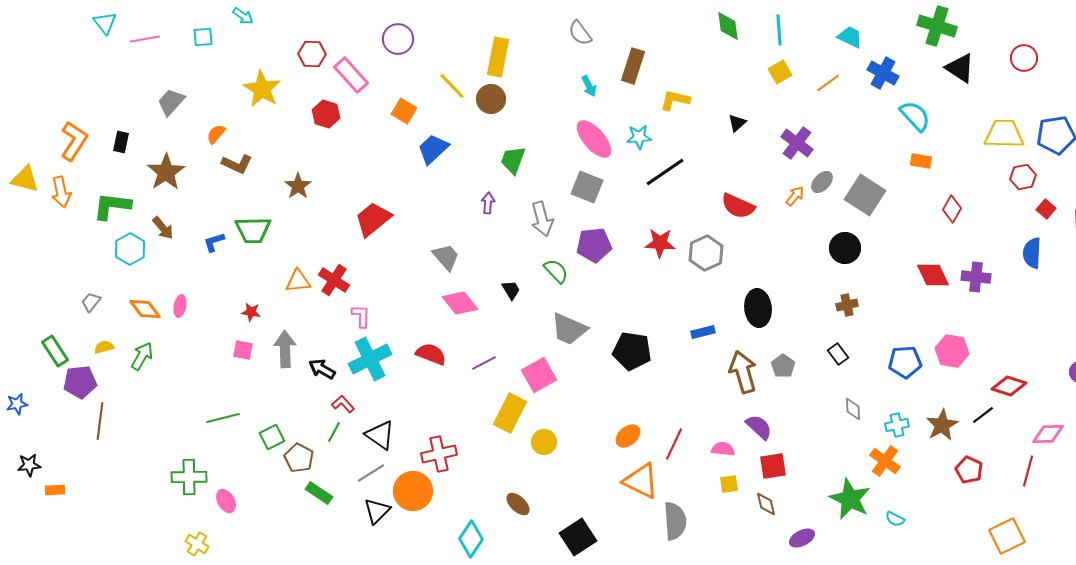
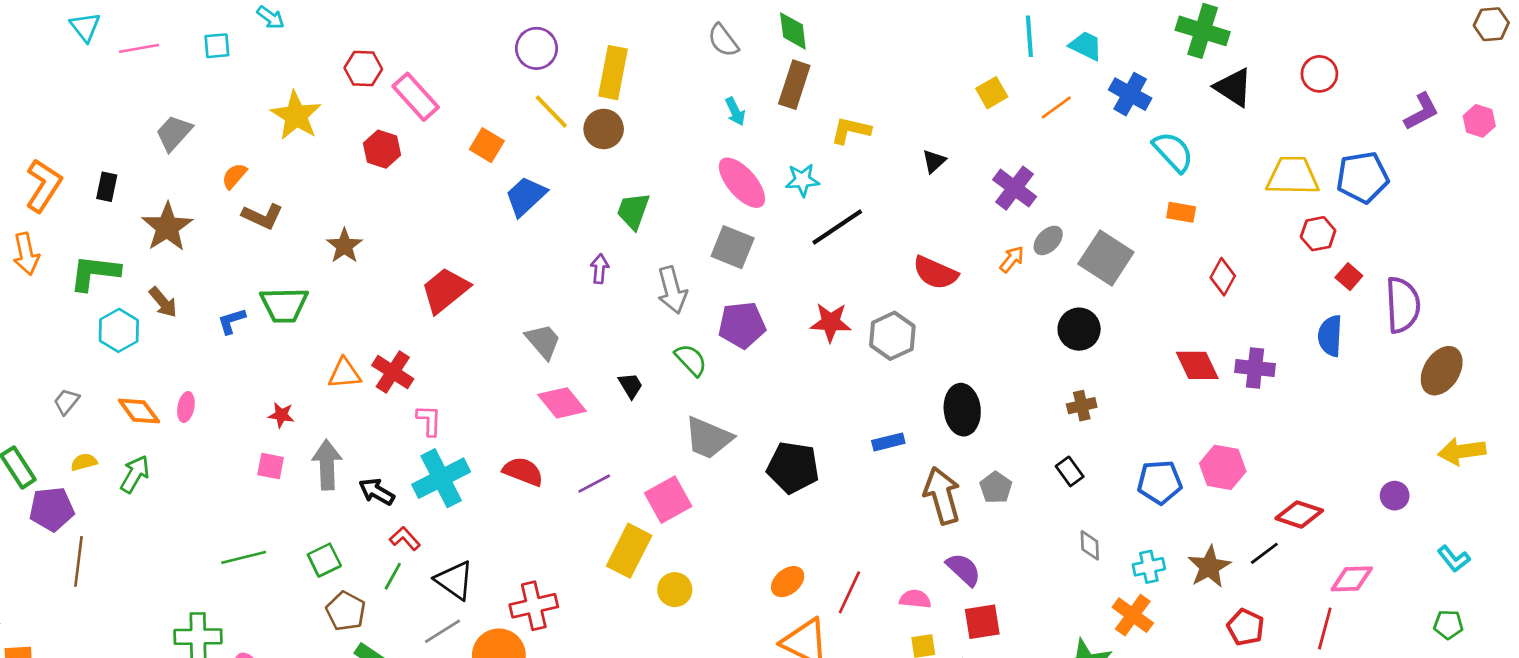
green diamond: (728, 26) -> (793, 31), moved
cyan line: (779, 30) -> (1029, 36), moved
purple circle: (398, 39) -> (536, 48), moved
green square: (272, 437) -> (324, 560), moved

